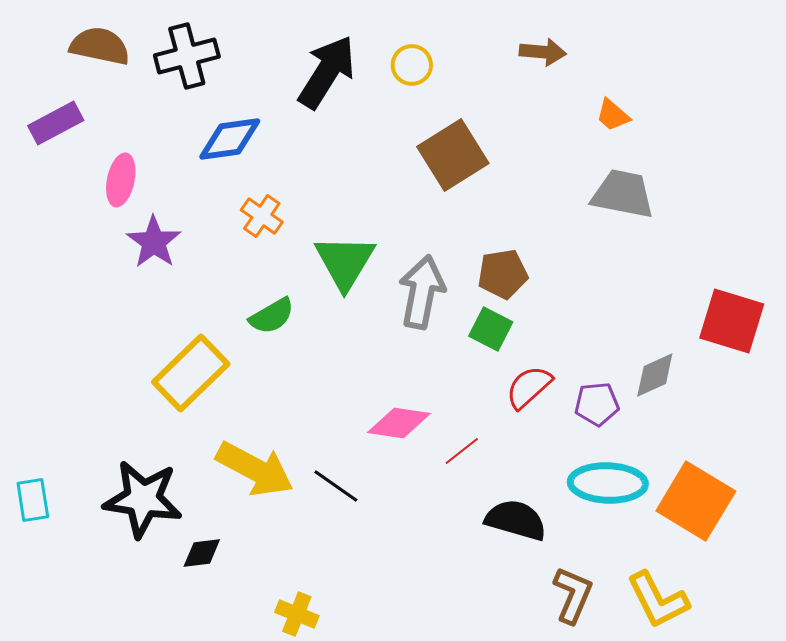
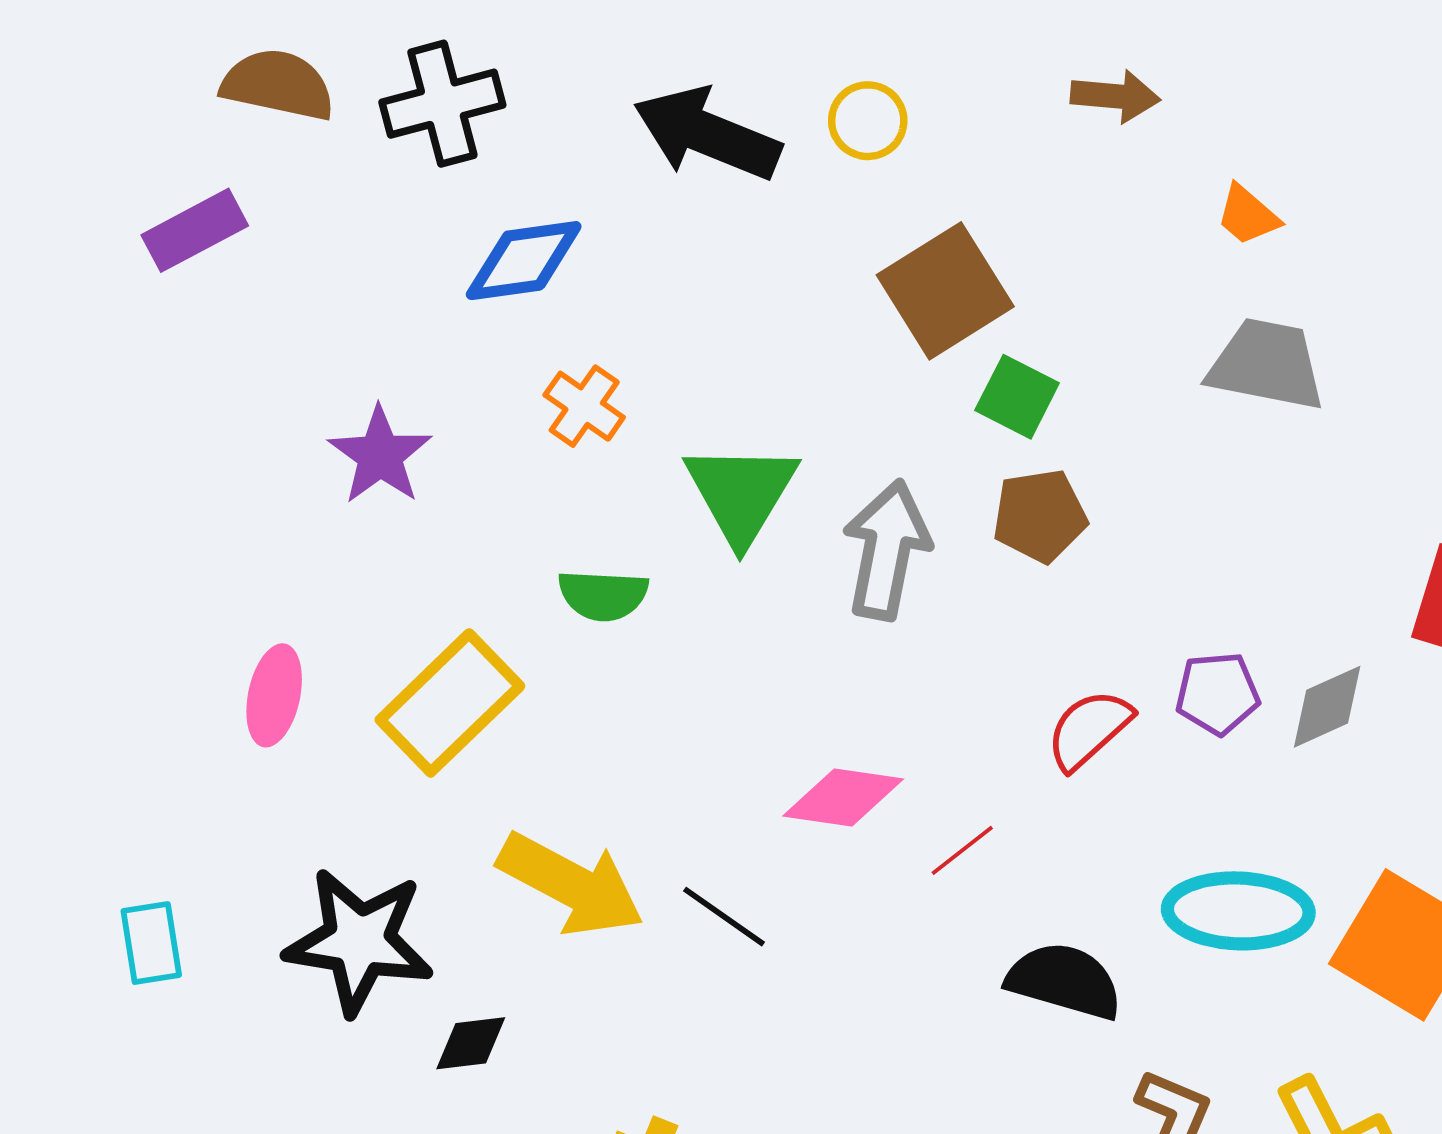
black arrow: (327, 72) -> (707, 134), turned -100
pink ellipse: (121, 180) -> (274, 695), moved
green semicircle: (272, 316) -> (603, 595), turned 33
green square: (491, 329) -> (1017, 397), moved
purple pentagon: (597, 404) -> (1217, 693), moved

